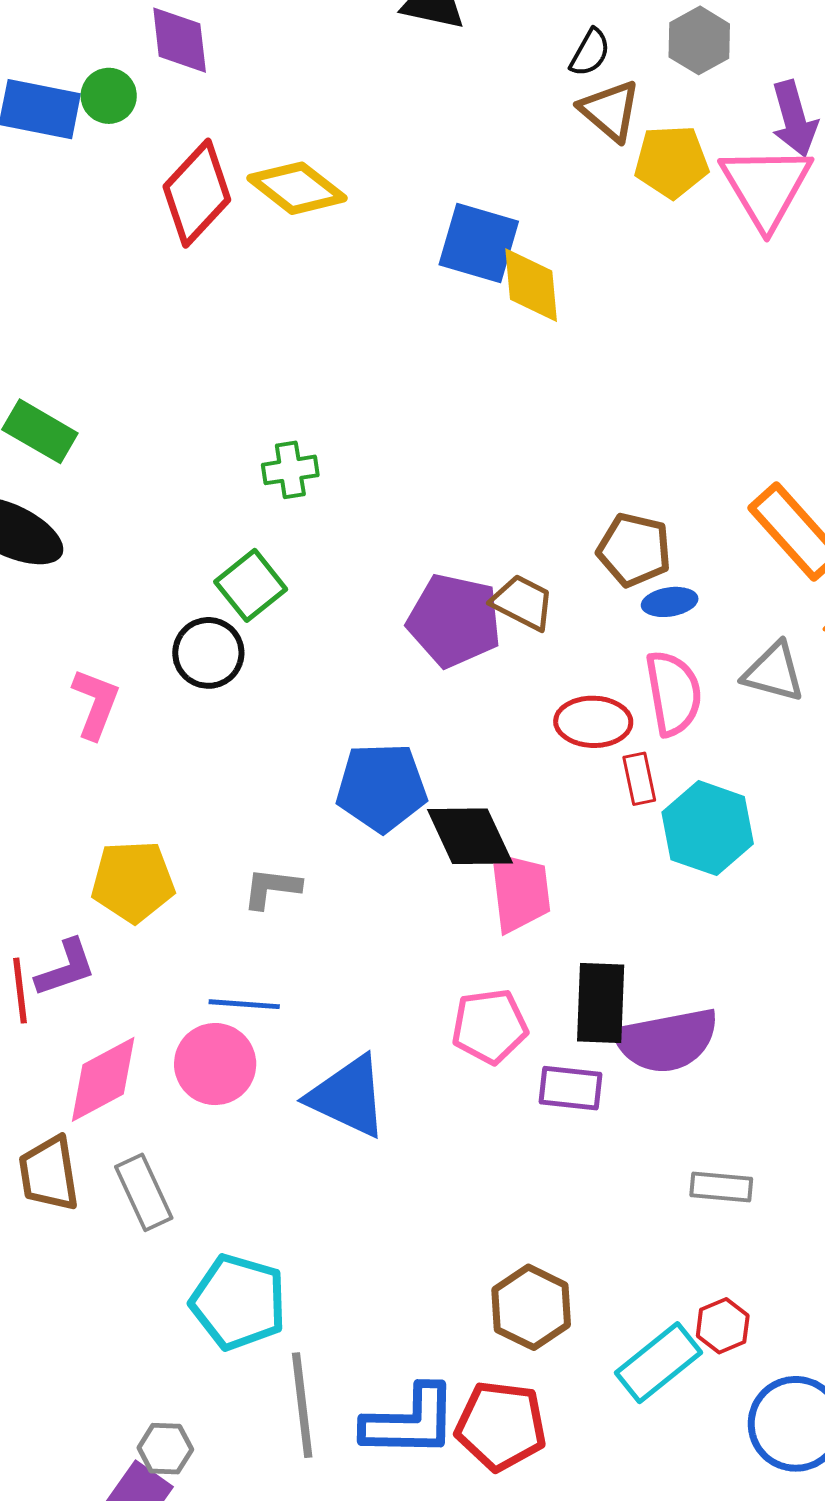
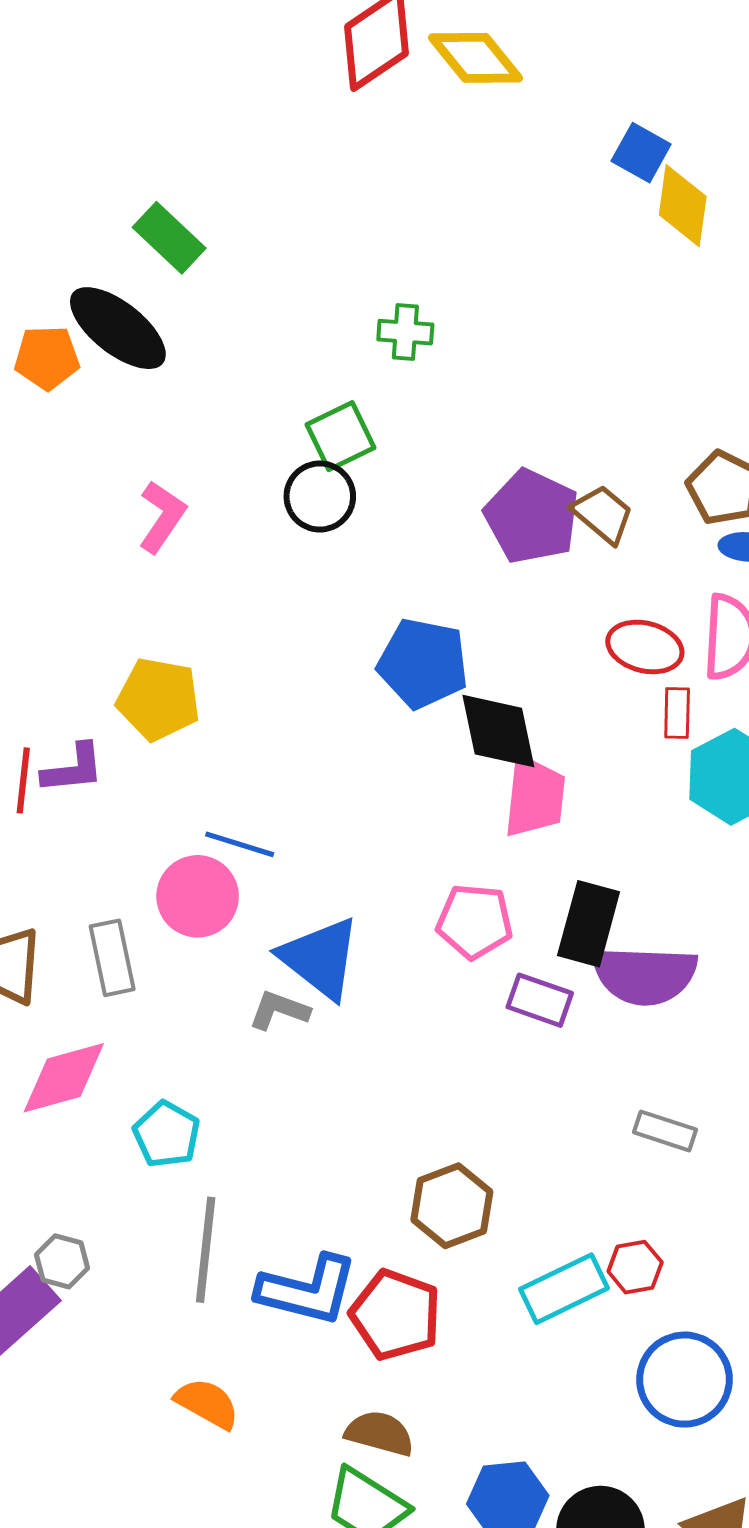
blue square: (479, 243) -> (641, 153), size x0.7
black circle: (208, 653) -> (320, 496), moved
gray L-shape: (272, 888) -> (279, 1010), moved
pink diamond: (103, 1079) -> (64, 1078), moved
gray rectangle: (144, 1192) -> (112, 958), moved
cyan pentagon: (238, 1302) -> (167, 1134), size x0.7

